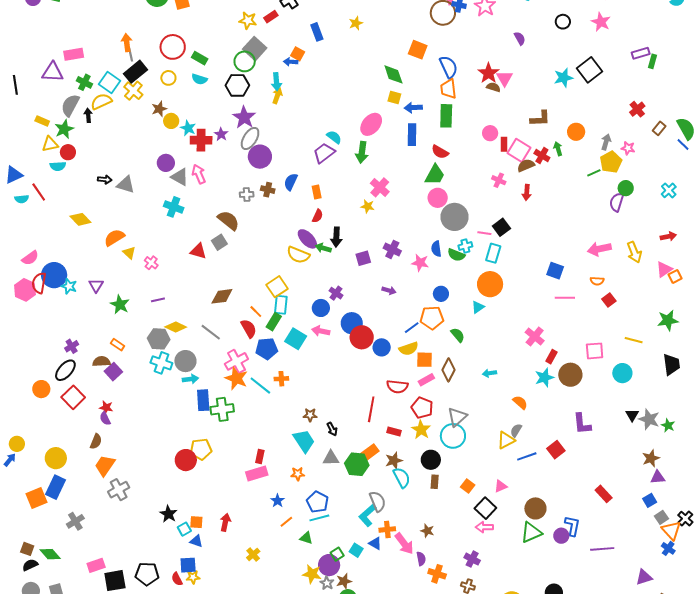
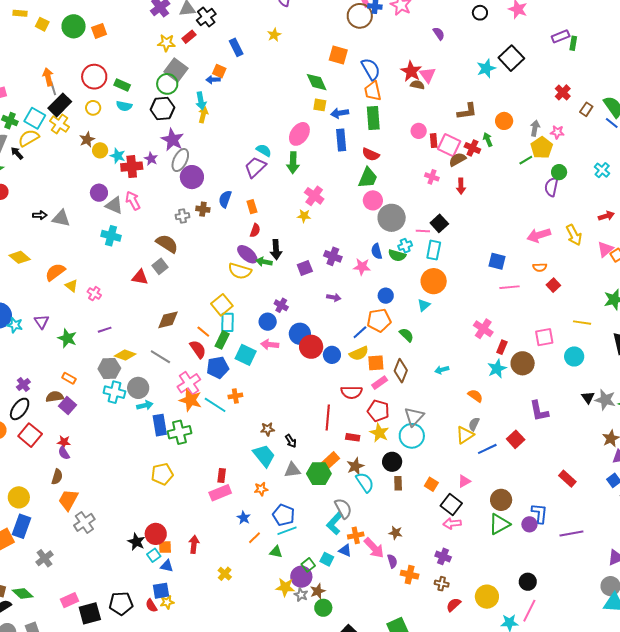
black arrow: (88, 115) -> (17, 153), turned -32
red circle: (186, 460) -> (156, 534), moved

